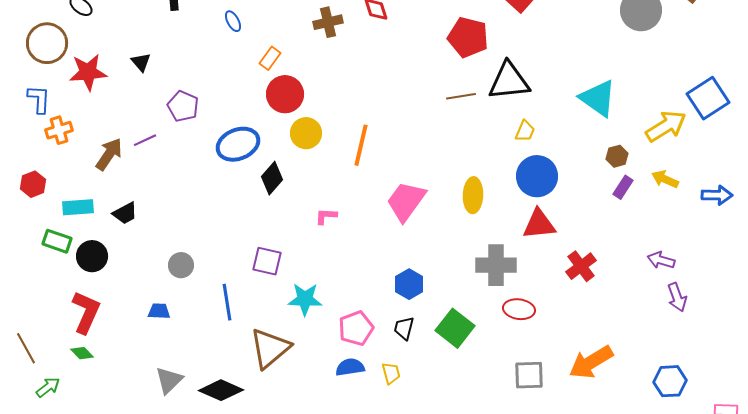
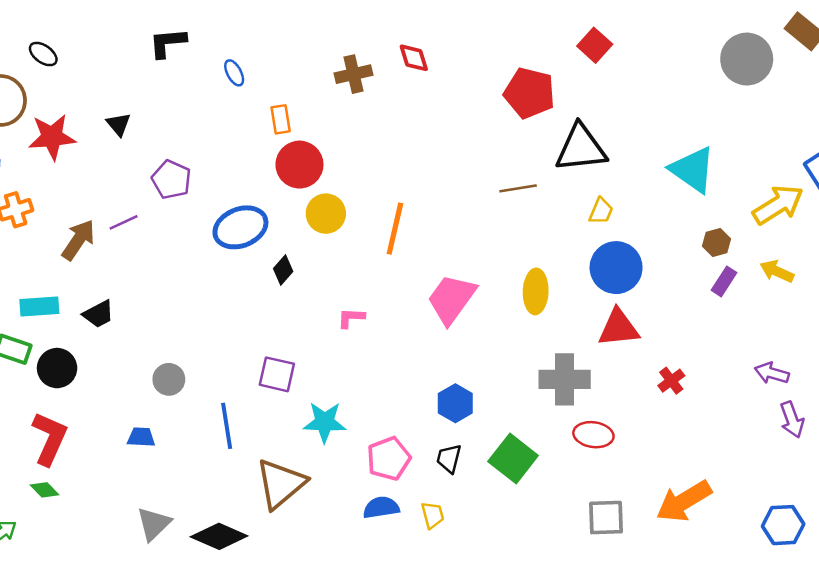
orange rectangle: (270, 58) -> (281, 119), turned -45
brown line: (461, 96) -> (518, 188), moved
black diamond: (272, 178) -> (283, 270), size x0.7
red cross: (581, 266) -> (671, 381), size x0.7

